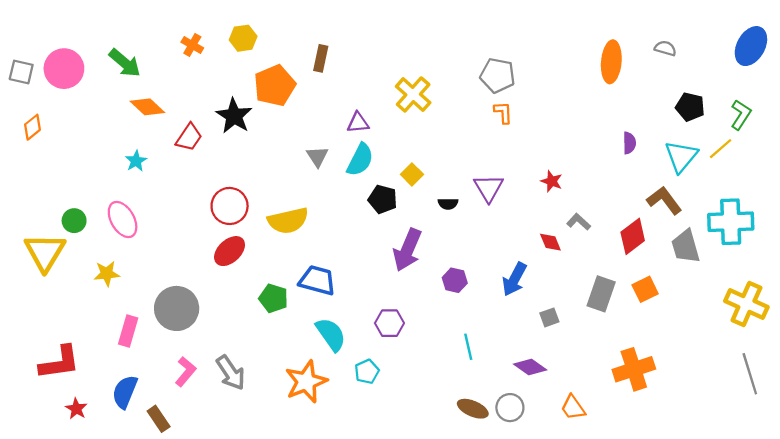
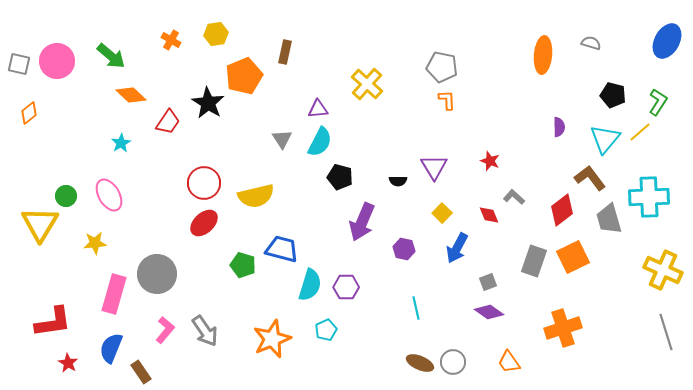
yellow square: (412, 174) -> (442, 213), moved
orange square: (645, 289) -> (573, 257), size x1.4
pink rectangle: (128, 331) -> (114, 294), size x1.4
cyan semicircle: (331, 334) -> (310, 285), moved, turned 52
purple diamond: (530, 367) -> (489, 312), moved

